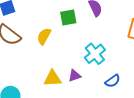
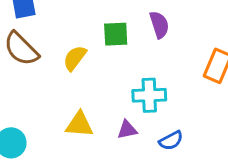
cyan cross: (95, 54) -> (149, 95), turned 30
purple triangle: (75, 76) -> (127, 130), moved

